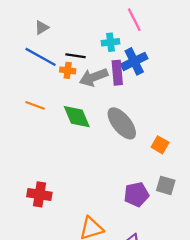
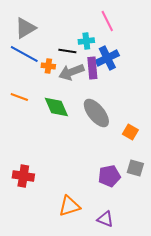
gray triangle: (42, 28) -> (25, 28), size x1.6
black line: (76, 56) -> (67, 51), moved

